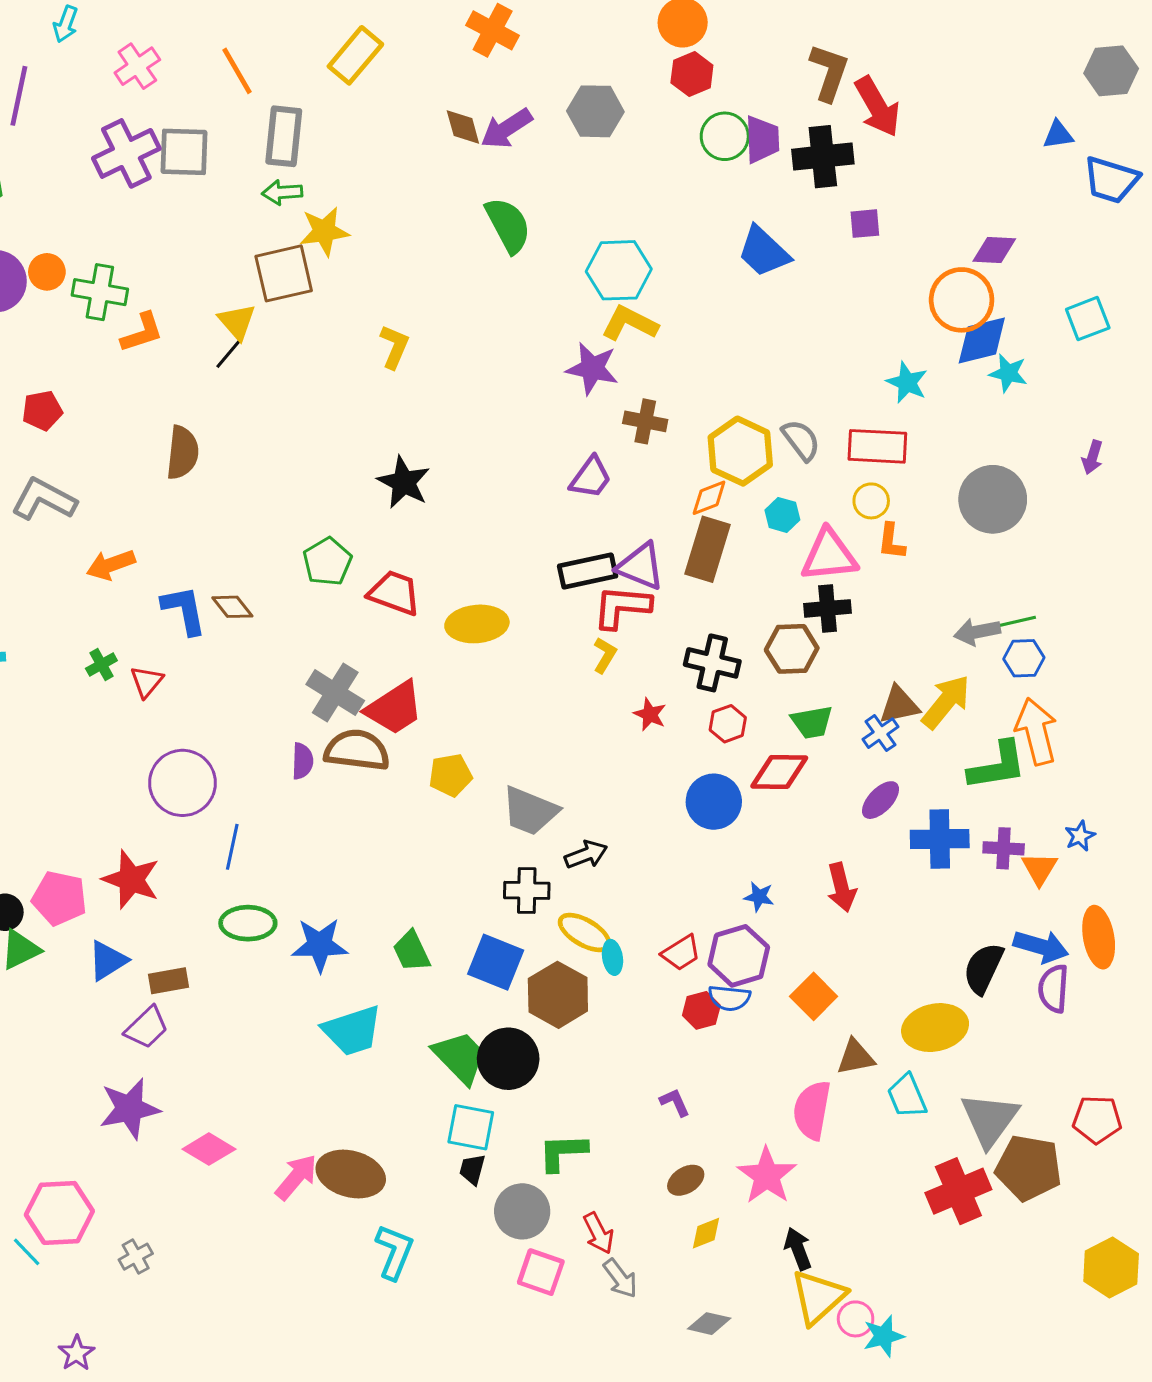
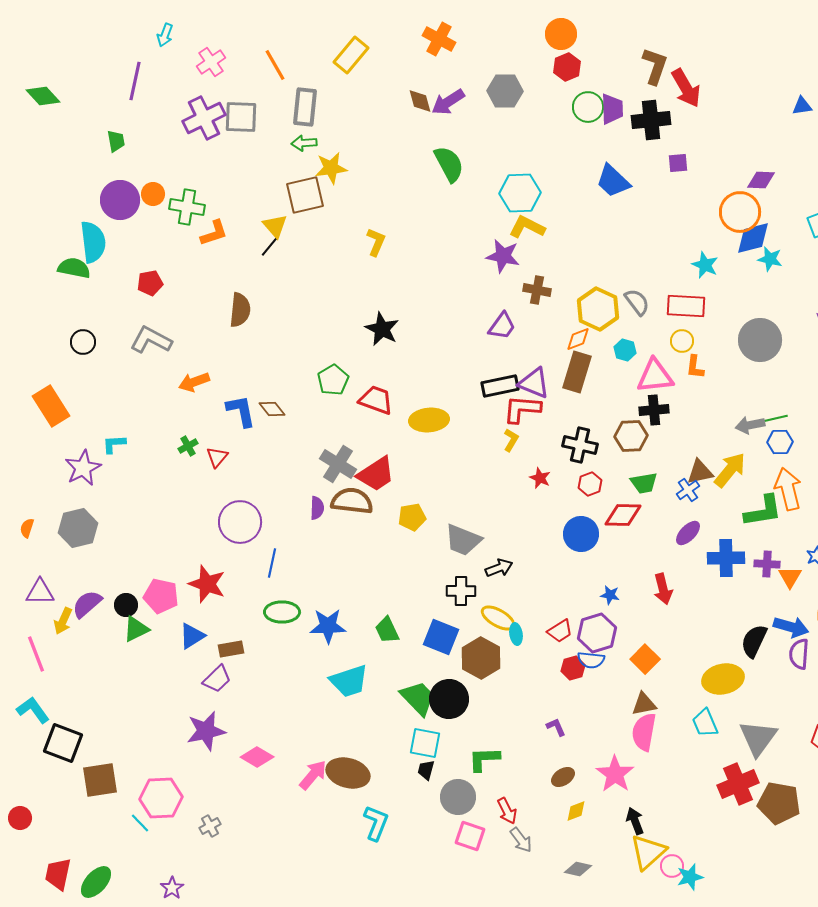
brown triangle: (856, 1057) -> (644, 704), moved
brown pentagon: (1029, 1168) -> (779, 803), moved

